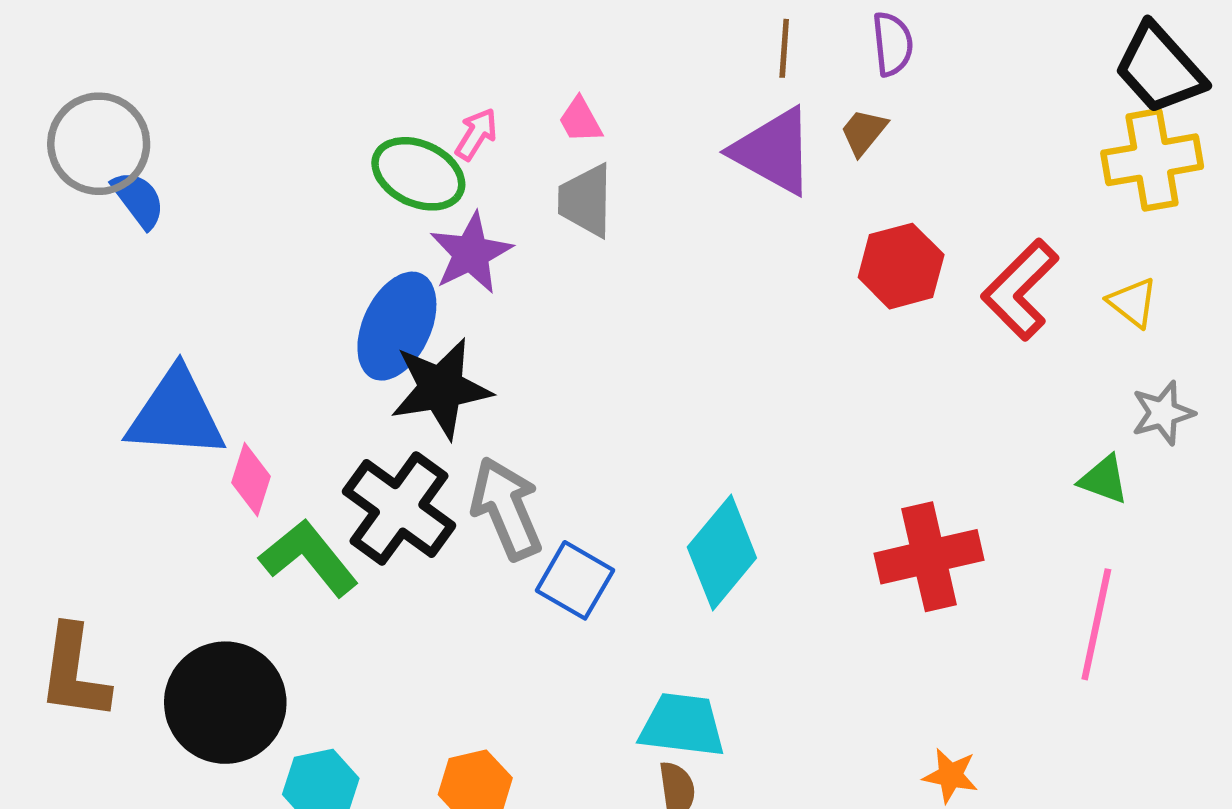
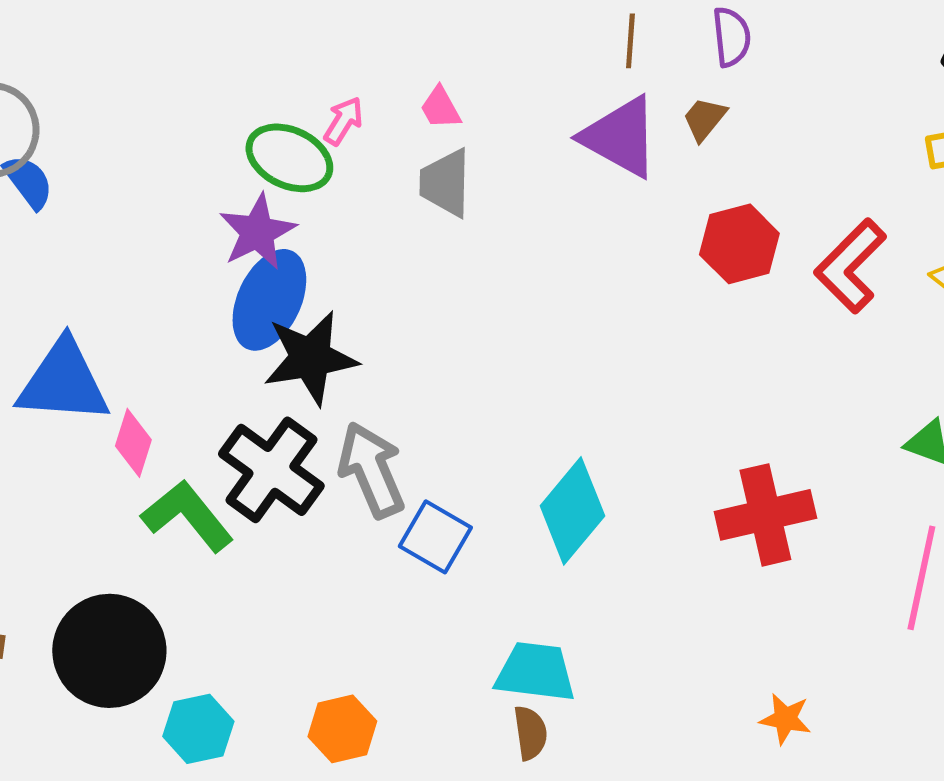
purple star: (471, 253) -> (257, 232), moved

